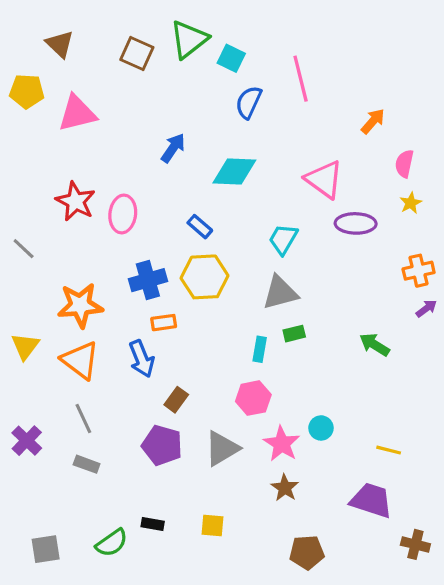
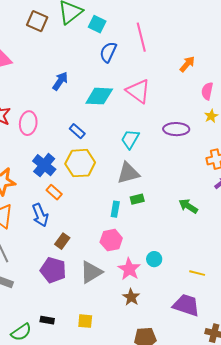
pink triangle: (324, 179) -> (138, 91), moved
blue cross: (148, 280) -> (44, 165), turned -35
orange rectangle: (164, 323) -> (54, 192), turned 49

